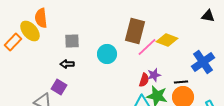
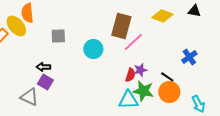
yellow diamond: (167, 40) -> (162, 16), moved
blue cross: (203, 62) -> (189, 57), size x0.7
black arrow: (67, 64) -> (43, 67), moved
black line: (181, 82) -> (167, 77), turned 40

